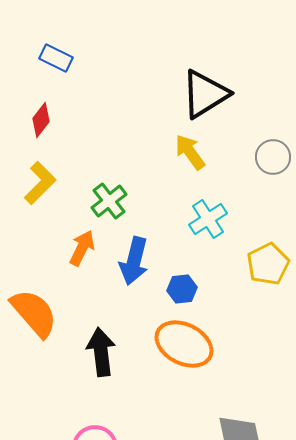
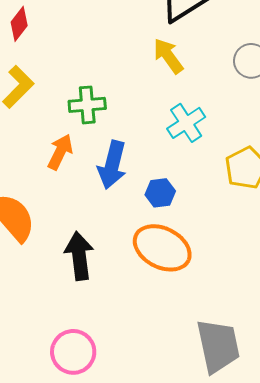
green cross: (109, 201) -> (87, 105), turned 33

